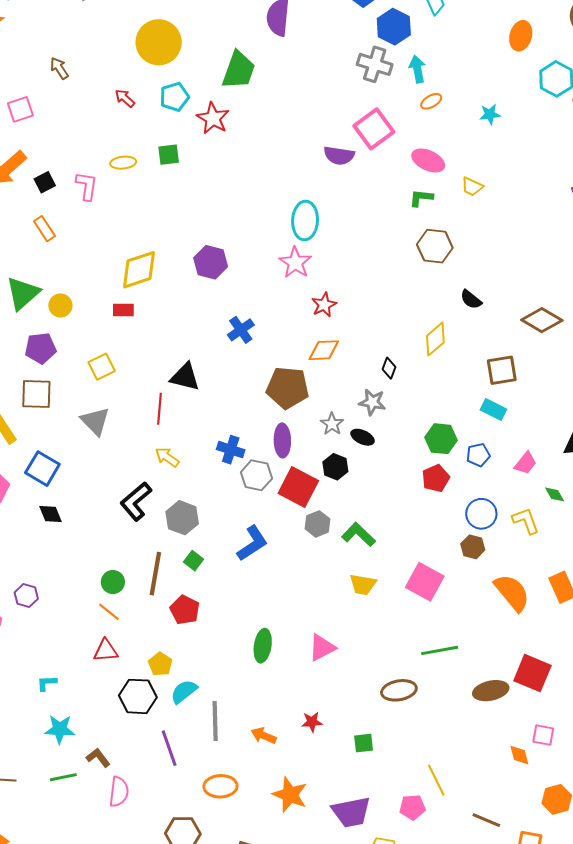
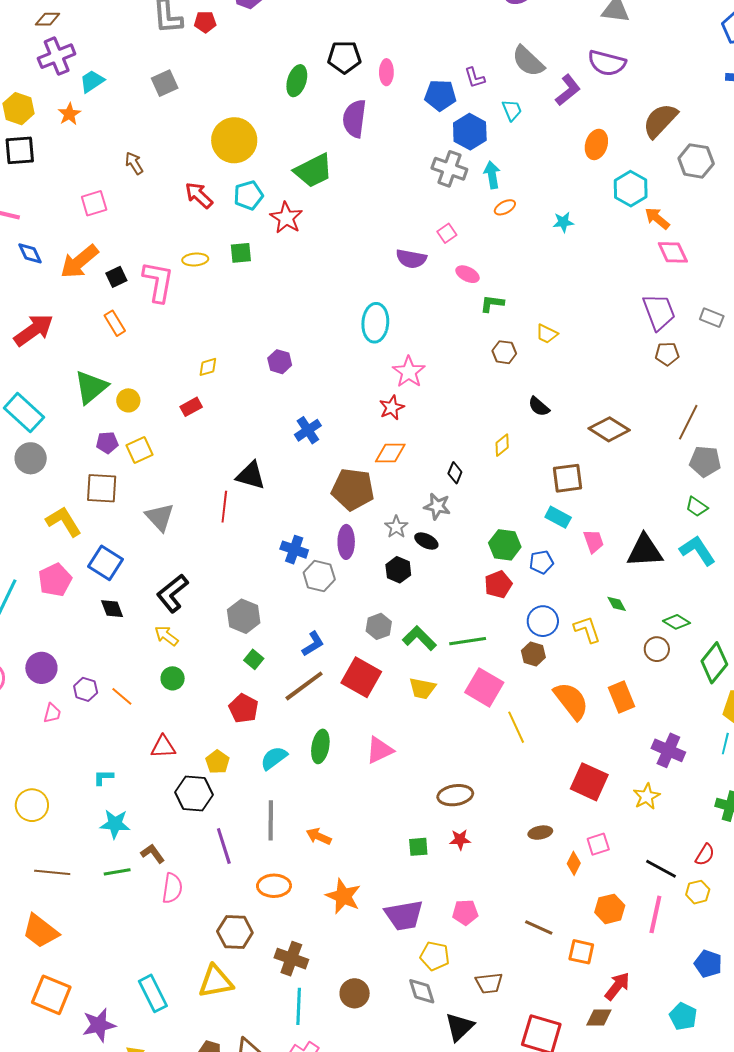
green trapezoid: (239, 70) -> (313, 171), turned 42
red arrow: (125, 98) -> (199, 195), size x1.4
pink square: (374, 129) -> (447, 233), size x0.5
pink ellipse: (428, 160) -> (468, 274), moved, size x0.7
pink L-shape: (87, 186) -> (158, 282), size x1.4
yellow trapezoid: (472, 187) -> (547, 334), moved
brown hexagon: (435, 246) -> (504, 352), size x0.7
purple hexagon: (211, 262) -> (280, 362), size x0.7
pink star: (295, 263) -> (409, 372), moved
yellow diamond: (139, 270) -> (208, 367), size x0.5
red rectangle: (123, 310) -> (191, 407), turned -30
yellow diamond: (435, 339) -> (502, 445), size x0.7
purple pentagon: (41, 348) -> (107, 443), size x0.7
yellow square: (102, 367) -> (139, 450), moved
yellow arrow: (167, 457) -> (166, 636), moved
pink trapezoid: (526, 463) -> (594, 541), moved, turned -60
red square: (298, 487) -> (361, 677), moved
black L-shape: (136, 501) -> (172, 593), moved
blue L-shape: (252, 543) -> (313, 644), size x0.7
brown line: (155, 574) -> (304, 686), moved, turned 42
orange line: (109, 612) -> (122, 696), moved
green line: (440, 650) -> (468, 641), moved
brown ellipse: (491, 691) -> (540, 833), moved, size x0.7
cyan semicircle: (184, 692) -> (274, 758), moved
red star: (312, 722) -> (460, 840), moved
pink square: (543, 735) -> (598, 844), turned -30
orange diamond: (519, 755) -> (574, 863), turned 40
yellow line: (436, 780) -> (516, 727), moved

